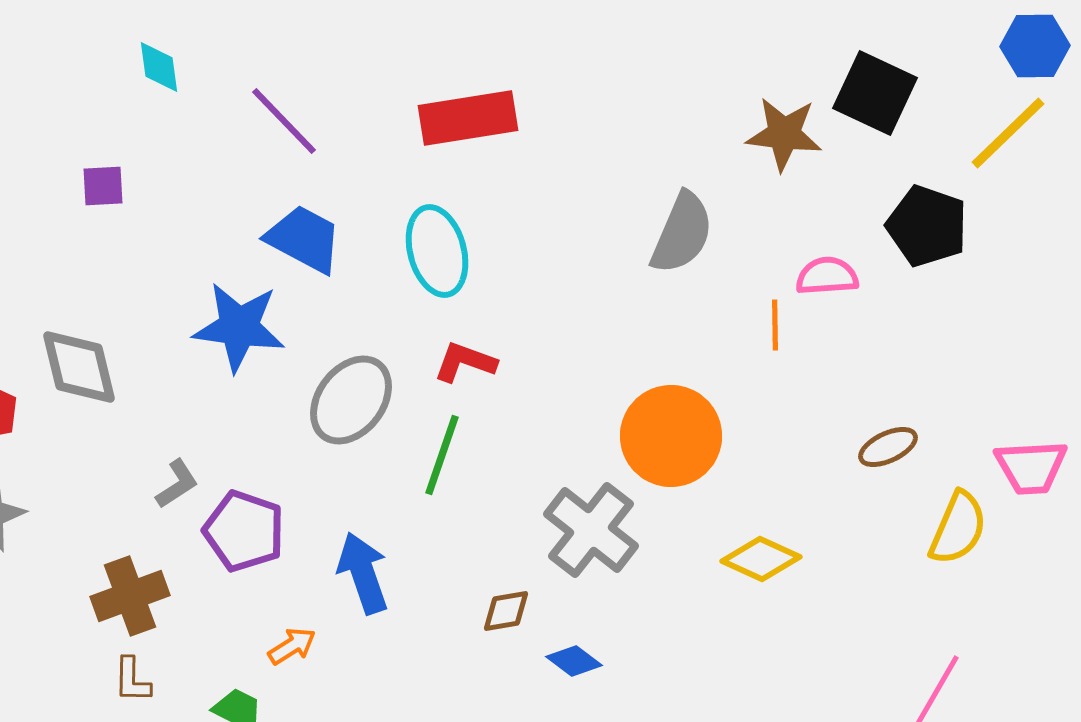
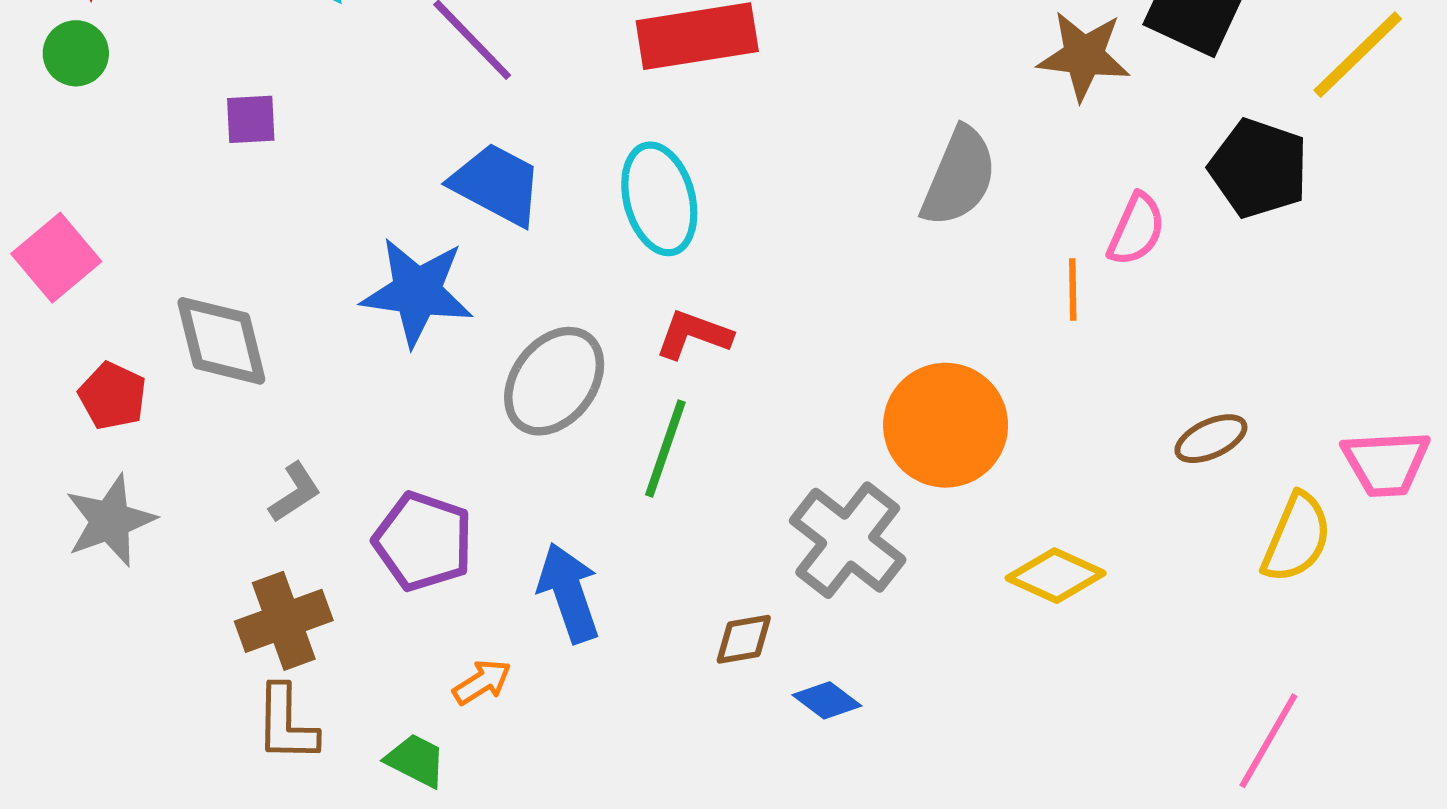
pink semicircle: (827, 276) -> (1136, 229), turned 118
gray L-shape: (177, 484) -> (295, 492), moved
brown L-shape: (132, 680) -> (286, 724), size x1.4

